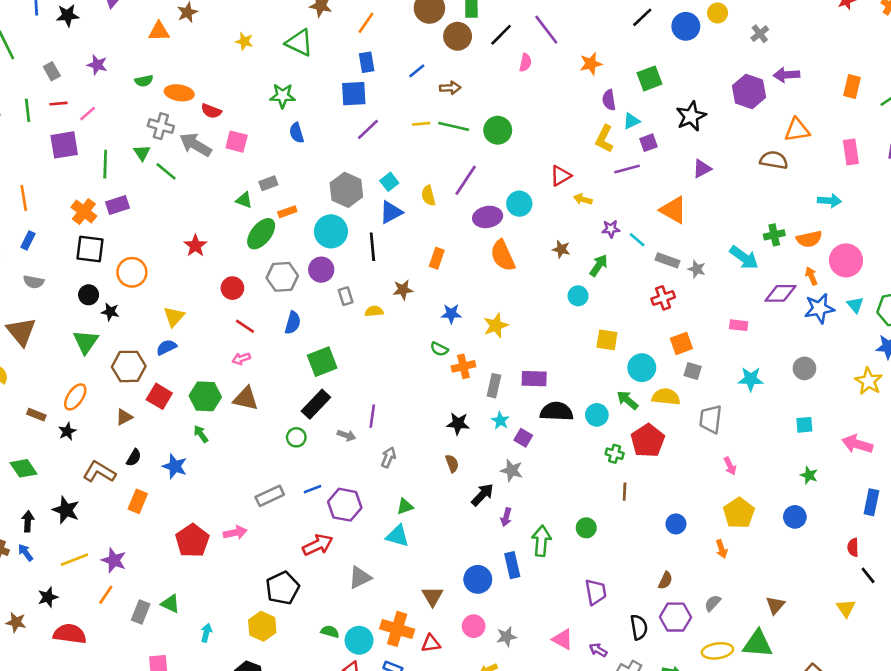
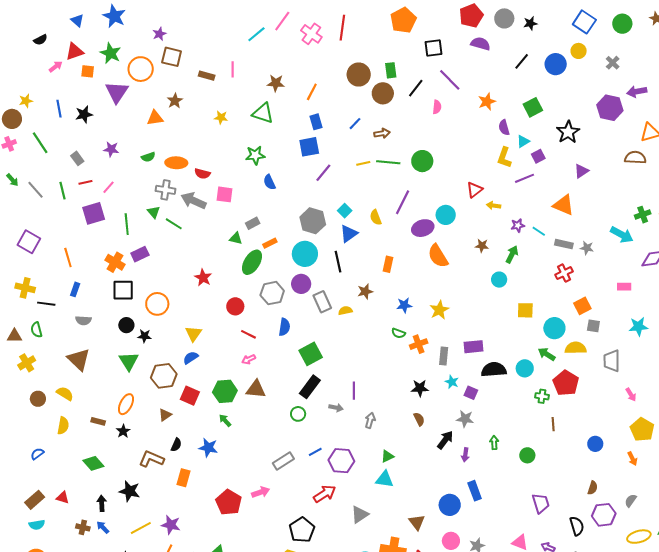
gray rectangle: (346, 296) -> (322, 302), size x1.5
green arrow: (541, 541) -> (494, 443), moved, size x0.6

